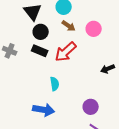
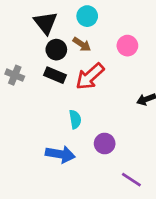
brown arrow: (69, 26) -> (82, 44), moved
purple circle: (91, 107) -> (105, 144), moved

